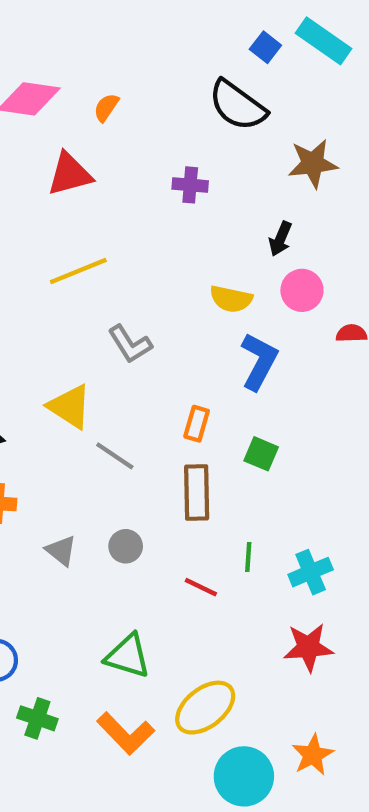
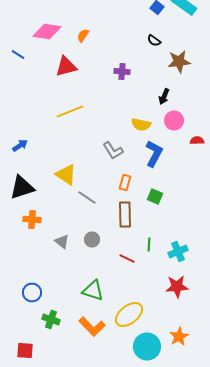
black semicircle: (237, 105) -> (154, 40), moved, size x0.5
gray L-shape: (130, 344) -> (113, 150), moved

